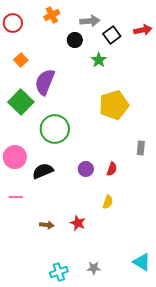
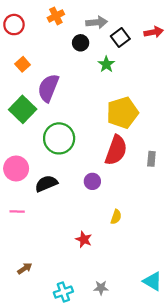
red semicircle: (112, 169) -> (116, 150), moved, size x2.0
brown arrow: (47, 225) -> (25, 268), moved, turned -40

